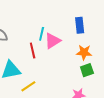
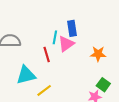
blue rectangle: (80, 25) -> (72, 28), moved
green square: (87, 70) -> (103, 85), moved, turned -32

